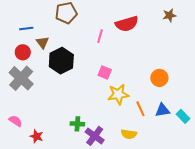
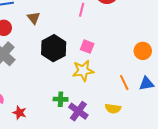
brown triangle: (42, 42) -> (34, 18), moved
black hexagon: (61, 61) -> (54, 48), moved
yellow star: (118, 94) -> (83, 71), moved

